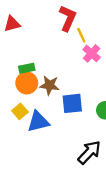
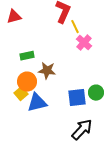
orange circle: (27, 83) -> (27, 82), moved
blue square: (72, 103) -> (77, 98), moved

